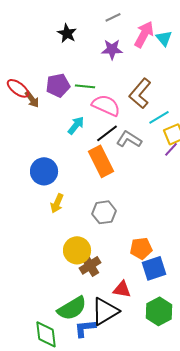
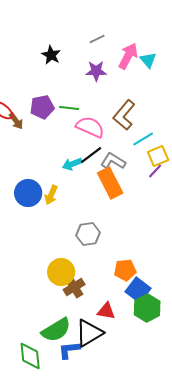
cyan arrow: (76, 125) -> (72, 164), moved, turned -150
orange rectangle: (101, 161) -> (110, 183), moved
yellow arrow: (57, 203) -> (51, 195), moved
blue square: (154, 268) -> (138, 290), turned -35
green hexagon: (159, 311) -> (147, 308), moved

